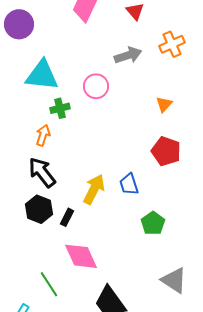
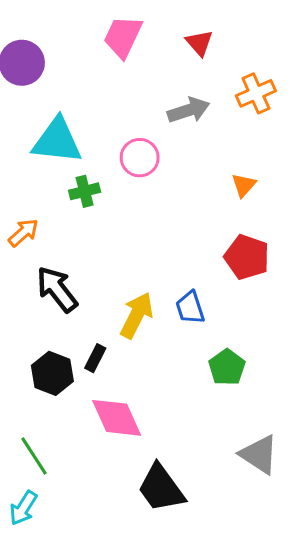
orange arrow: (43, 135) -> (23, 233), moved, turned 30
black hexagon: (39, 209) -> (52, 373), moved
green line: (49, 284) -> (34, 456), moved

